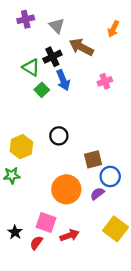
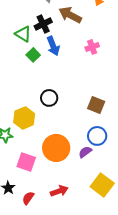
yellow hexagon: (21, 147) -> (24, 118), moved
brown square: (93, 159) -> (96, 105), moved, turned 36
pink square: (46, 222) -> (26, 162), moved

